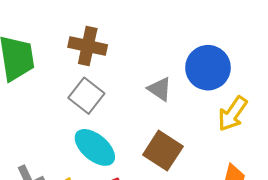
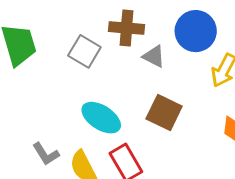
brown cross: (88, 46) -> (127, 28), moved
gray square: (86, 96) -> (84, 51), moved

